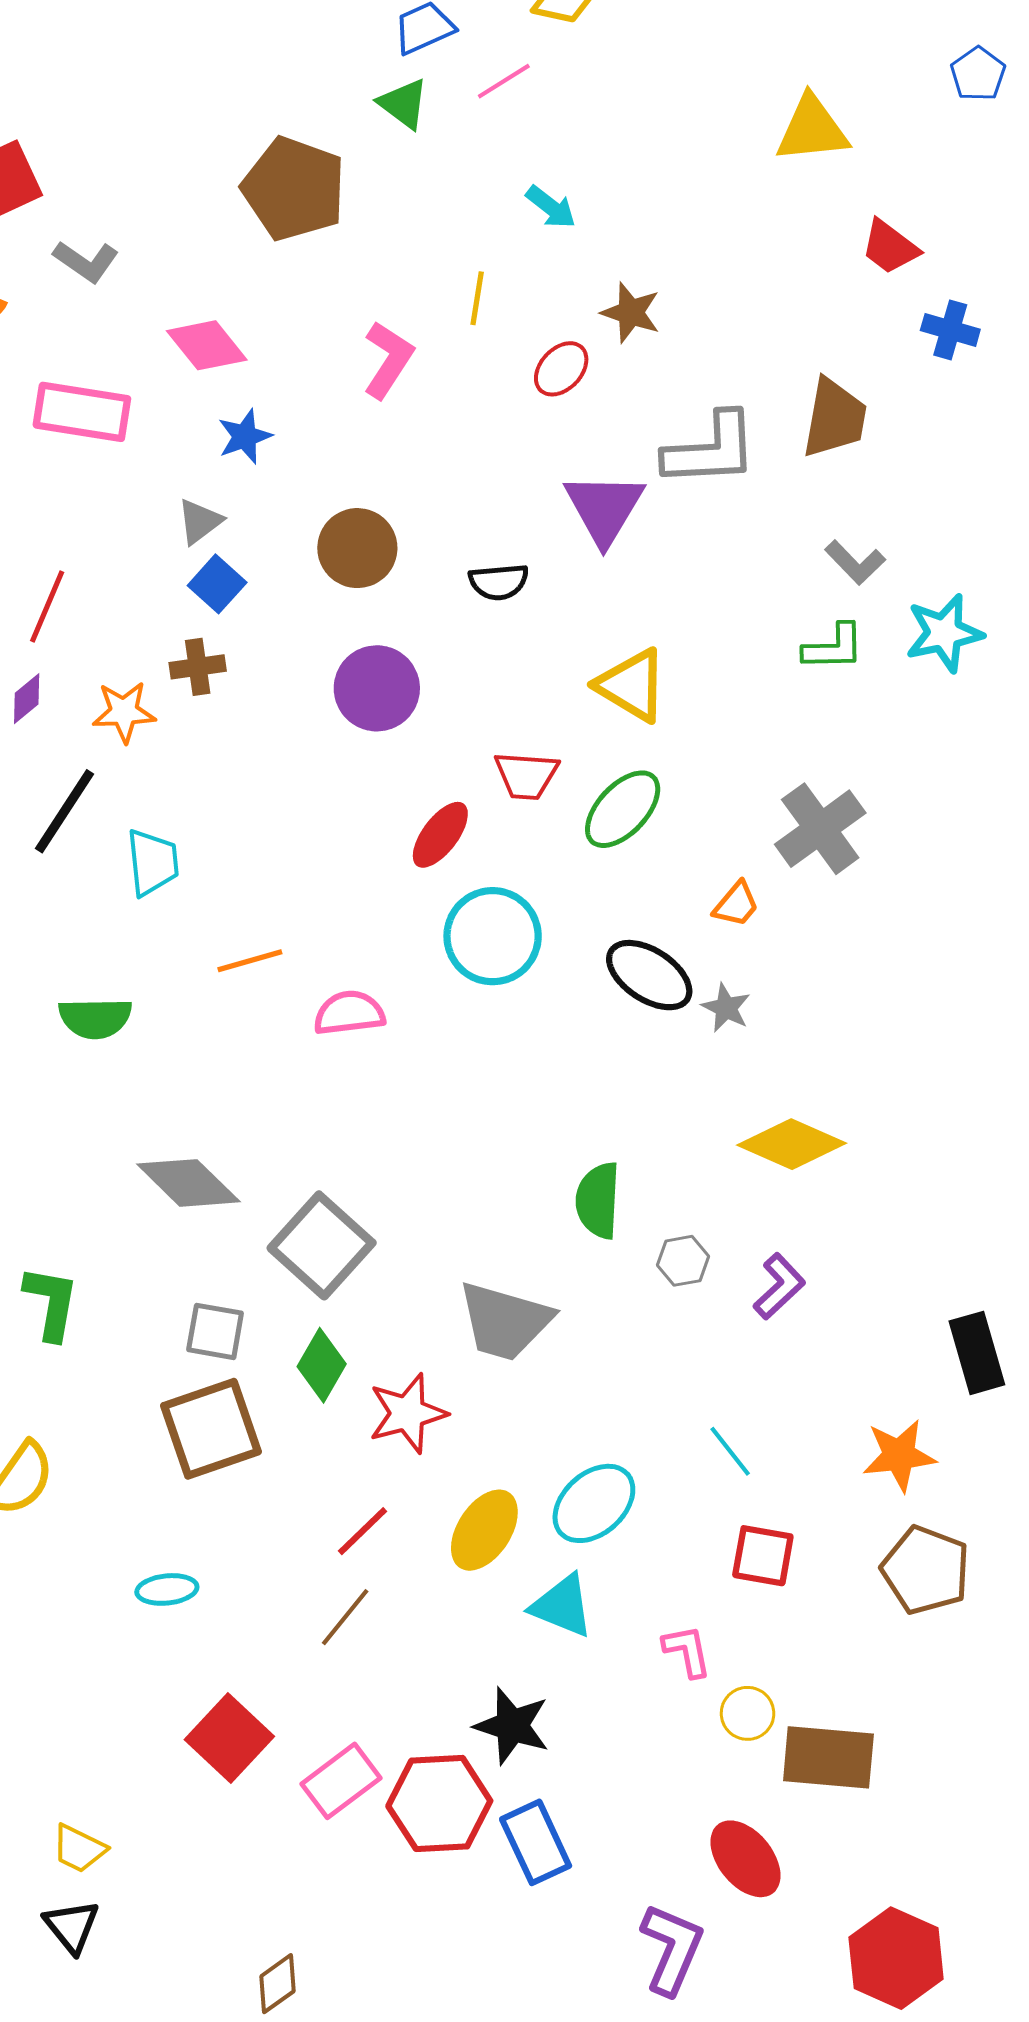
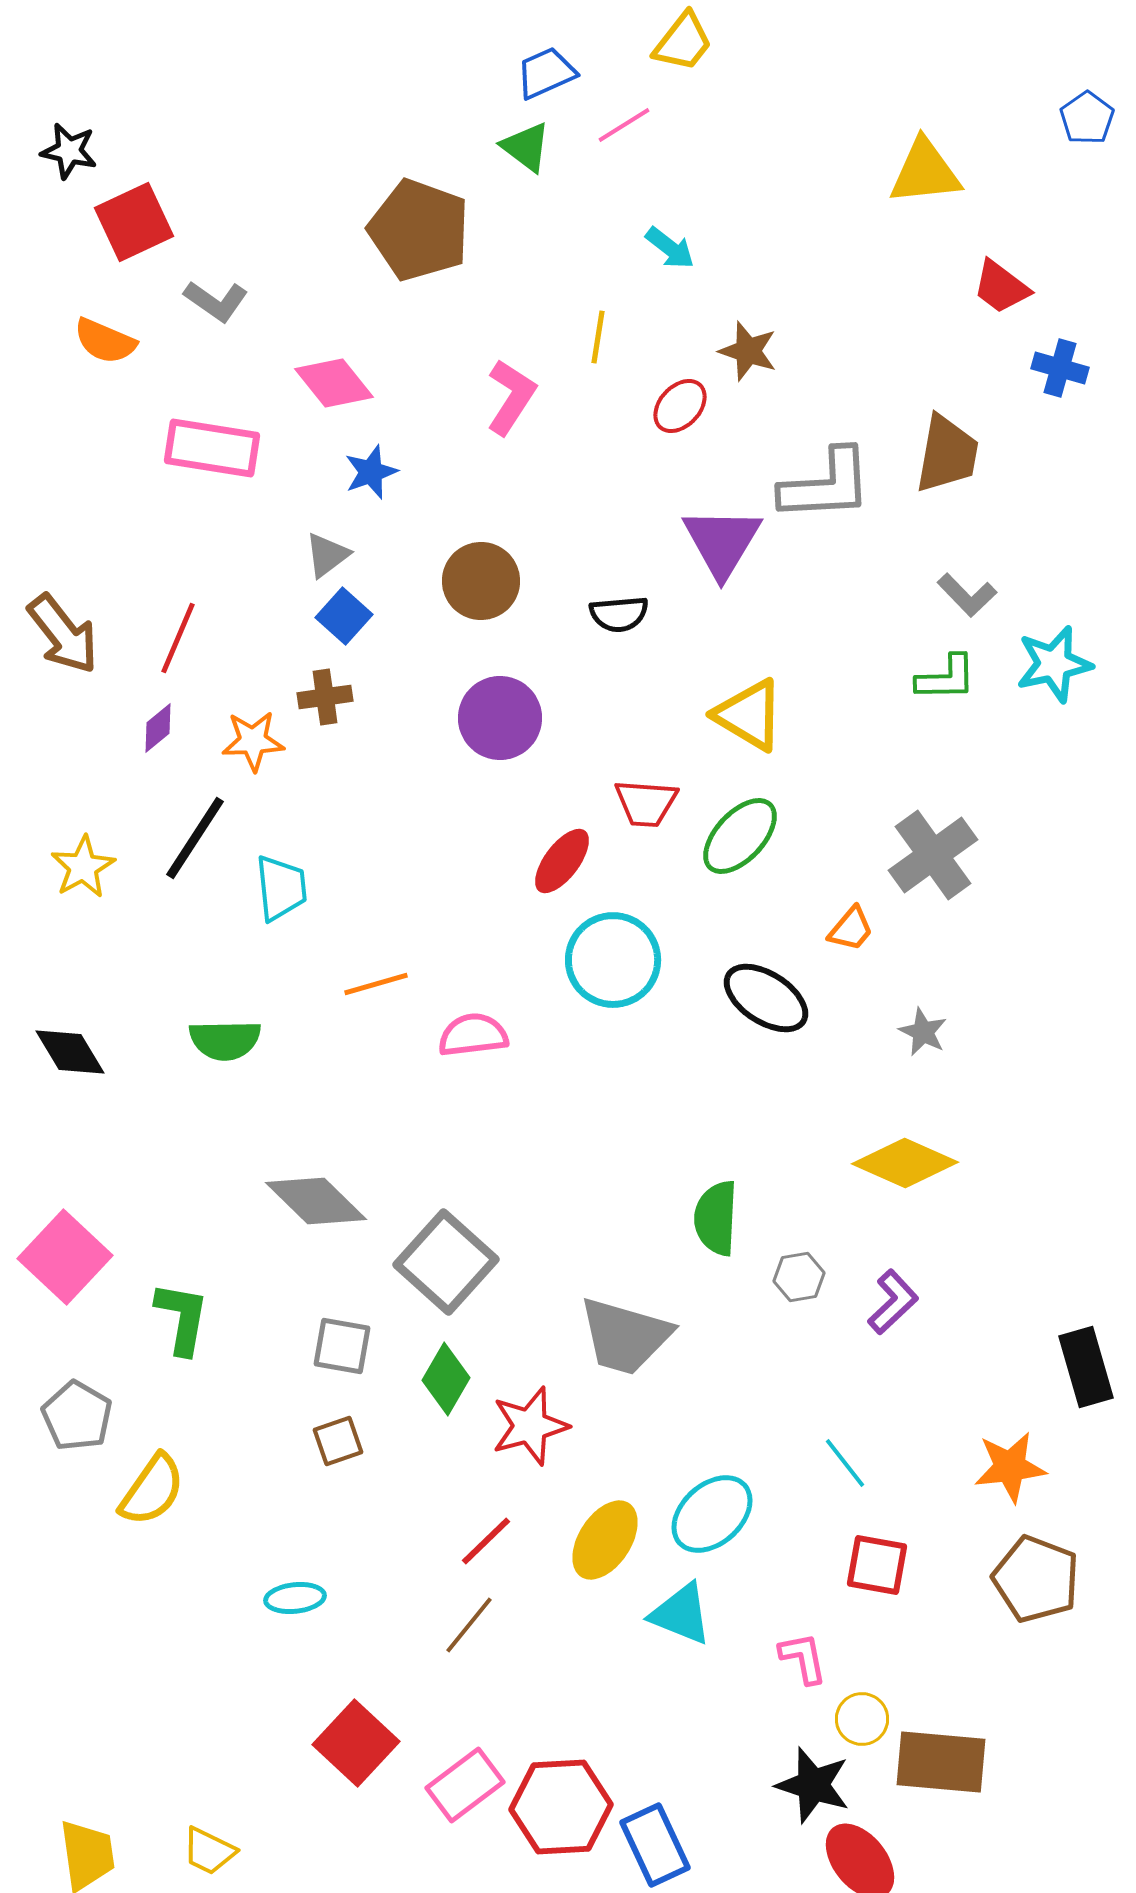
gray star: (726, 1008) -> (923, 1032), moved
brown square: (211, 1429) -> (338, 1441), size x0.5
black star: (512, 1726) -> (813, 1785), moved

